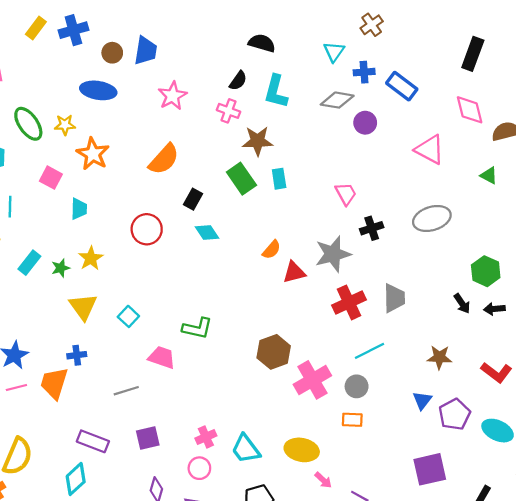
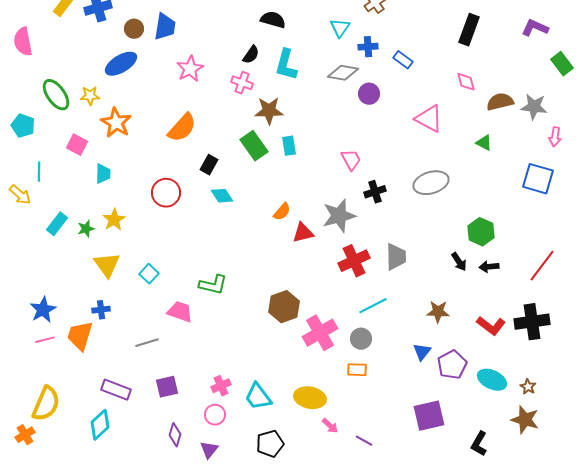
blue rectangle: (402, 86) -> (403, 60), size x0.7
blue ellipse: (98, 90) -> (121, 64), turned -40
pink diamond: (470, 110) -> (466, 82), size x0.7

